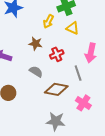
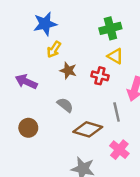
yellow arrow: (48, 21) -> (54, 49), moved
red cross: (57, 54) -> (100, 76), moved, turned 32

